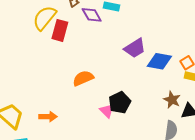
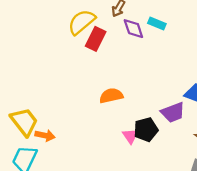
purple trapezoid: (135, 48) -> (173, 112), moved
orange arrow: (48, 117) -> (45, 135), moved

